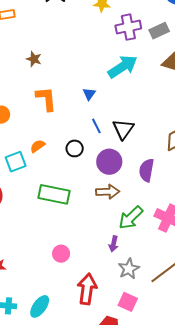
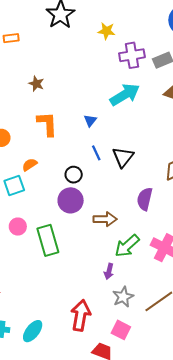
orange semicircle: (38, 146) -> (30, 165), moved
purple circle: (109, 162) -> (71, 200), moved
green rectangle: (54, 194) -> (48, 240), moved, turned 60
pink circle: (61, 254) -> (18, 227), moved

